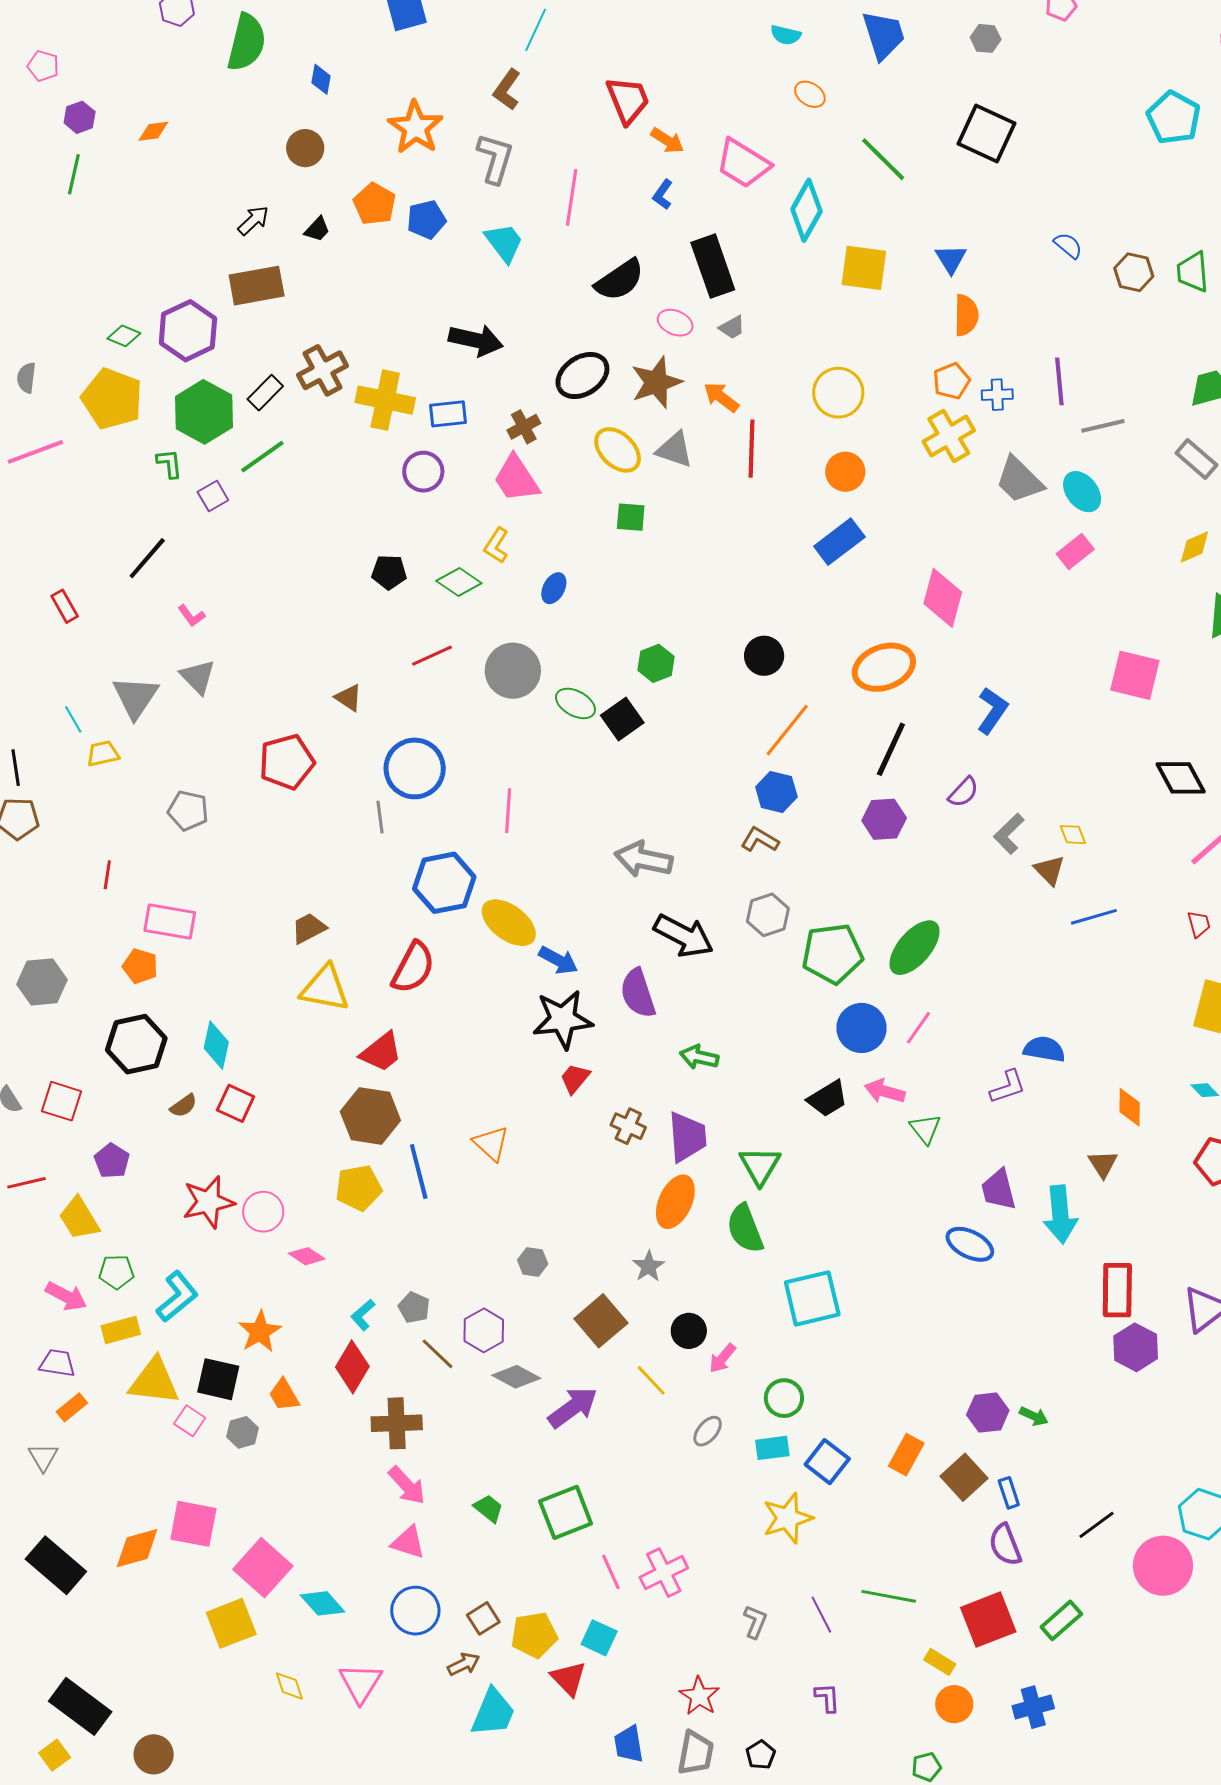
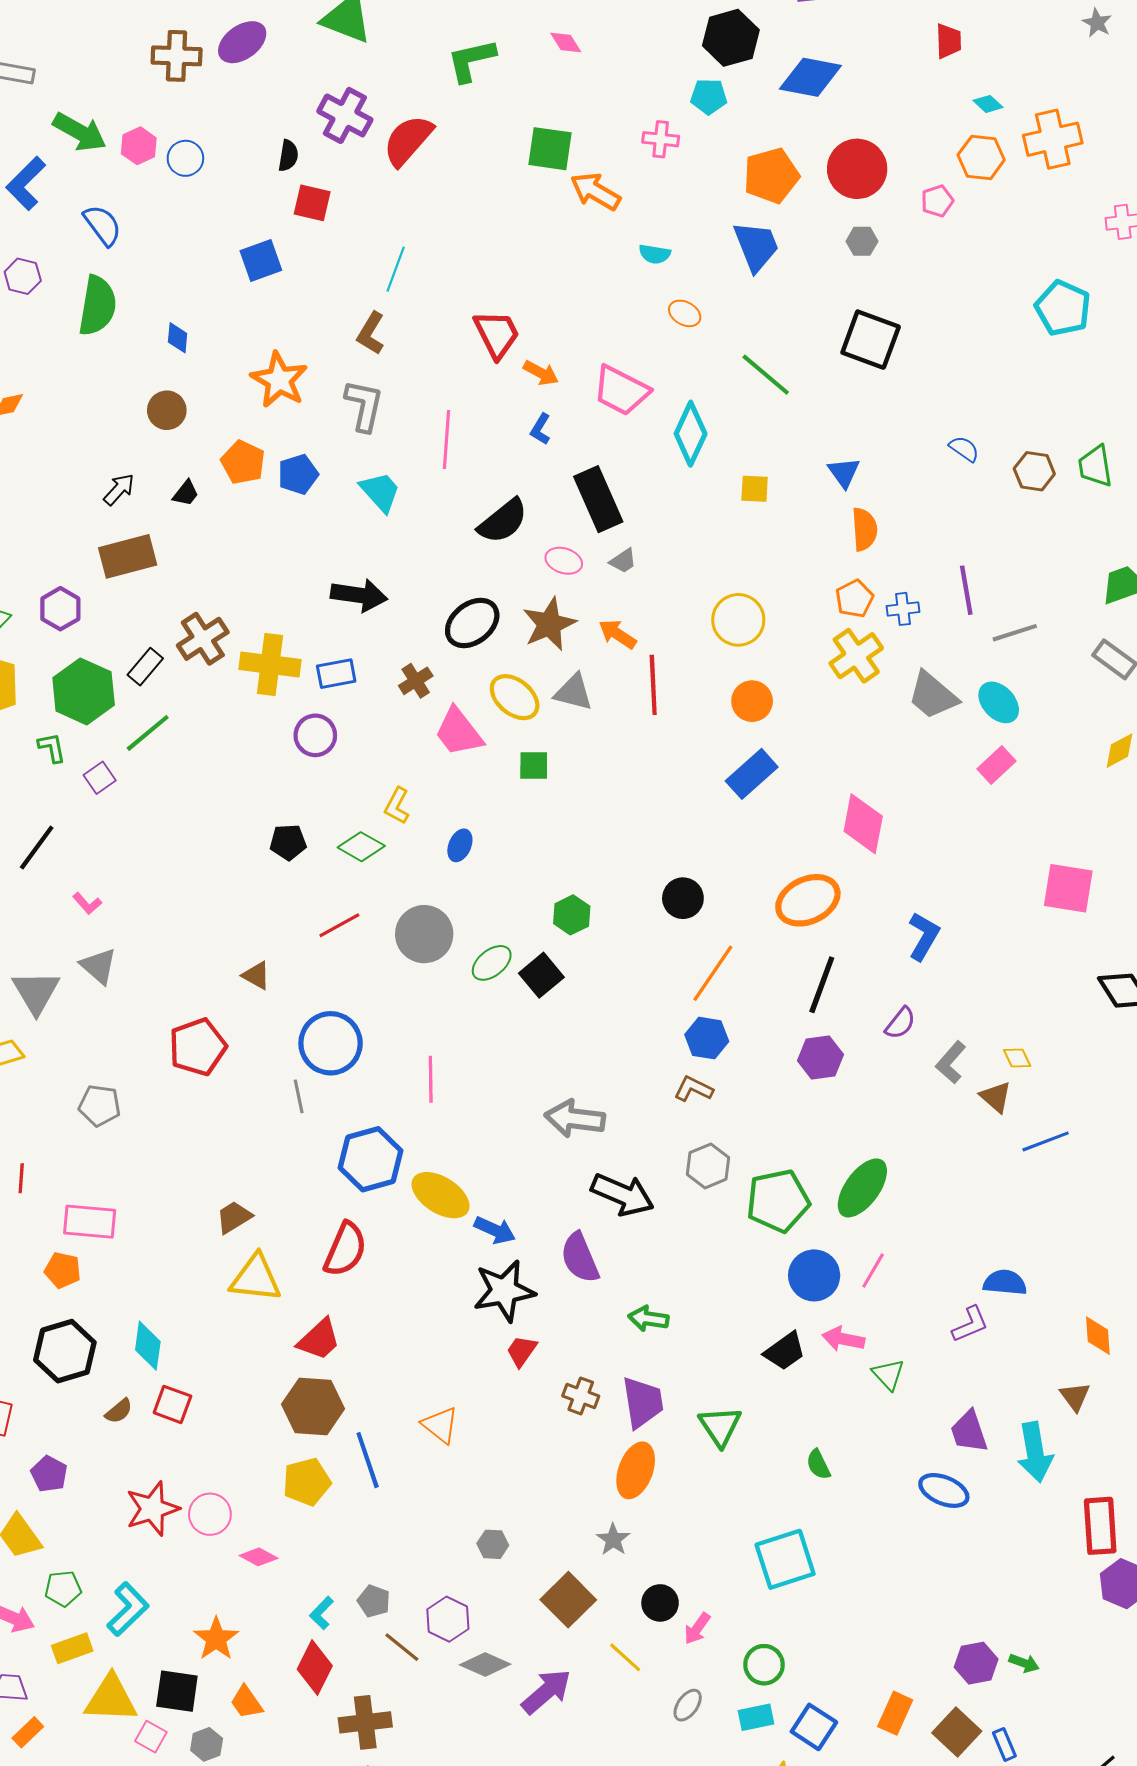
yellow square: (864, 268) -> (755, 489), size x0.6
purple hexagon: (188, 331) -> (60, 609), size x0.7
pink trapezoid: (516, 479) -> (459, 732), moved
green ellipse: (575, 703) -> (492, 963), turned -63
green semicircle: (745, 1229) -> (818, 1464), moved, size x0.6

